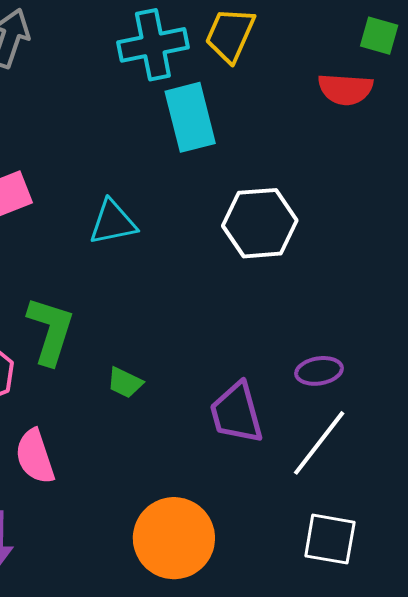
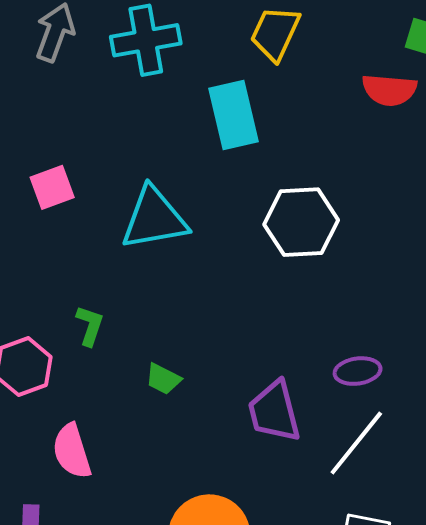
cyan cross: (153, 45) -> (146, 40), moved
cyan triangle: (113, 222) -> (154, 219), size x1.4
green L-shape: (50, 331) -> (90, 326), size x0.6

